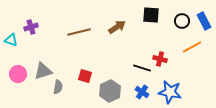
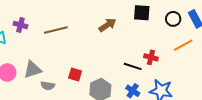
purple cross: (31, 27) -> (20, 25), turned 32
brown line: (79, 32) -> (56, 30), moved
gray semicircle: (58, 87) -> (48, 86), turned 88

